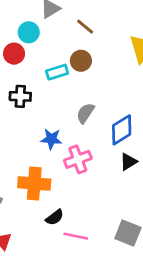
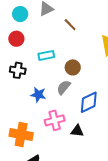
cyan circle: (29, 32) -> (20, 14), moved
brown circle: (81, 61) -> (73, 67), moved
blue star: (51, 139) -> (38, 95), moved
black triangle: (128, 162) -> (77, 131), moved, turned 32

